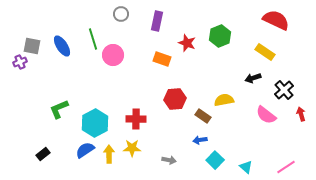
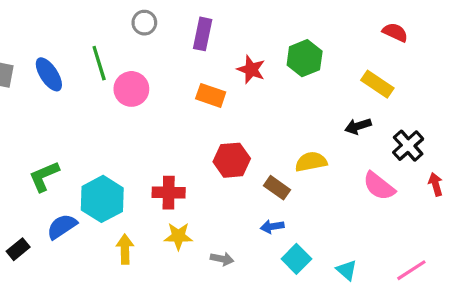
red semicircle: (276, 20) -> (395, 32), size x0.6
yellow star: (132, 148) -> (178, 236), moved
blue semicircle: (85, 150) -> (62, 226), moved

